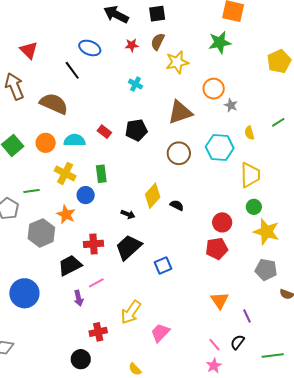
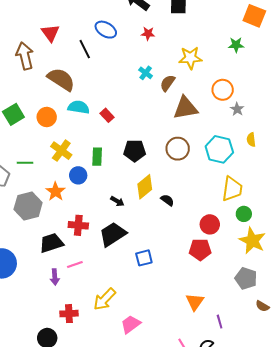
brown semicircle: (158, 42) -> (168, 83), moved
green star: (220, 42) -> (236, 45), size x0.7
red triangle: (29, 50) -> (50, 33), moved
black pentagon: (136, 130) -> (135, 151), moved
cyan semicircle: (75, 140) -> (79, 107), moved
yellow trapezoid: (250, 175) -> (232, 189), moved

